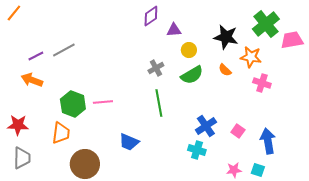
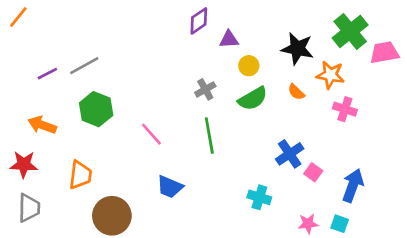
orange arrow: (32, 80) -> (42, 125), moved
pink line: (103, 102) -> (151, 134), moved, turned 54
green hexagon: (73, 104) -> (96, 109), moved
blue cross: (206, 126) -> (290, 154), moved
blue arrow: (268, 141) -> (353, 185), turned 30

